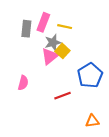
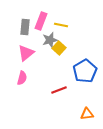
pink triangle: (50, 56) -> (26, 53), moved

